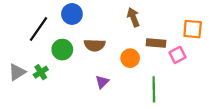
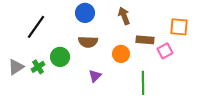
blue circle: (72, 14) -> (85, 13), moved
green circle: (62, 50) -> (60, 57), moved

